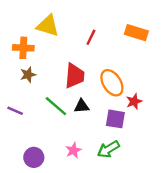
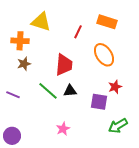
orange rectangle: (136, 33) -> (107, 22), moved
orange ellipse: (112, 83) -> (104, 55), moved
green arrow: (108, 149) -> (118, 126), moved
purple circle: (34, 157) -> (12, 136), moved

